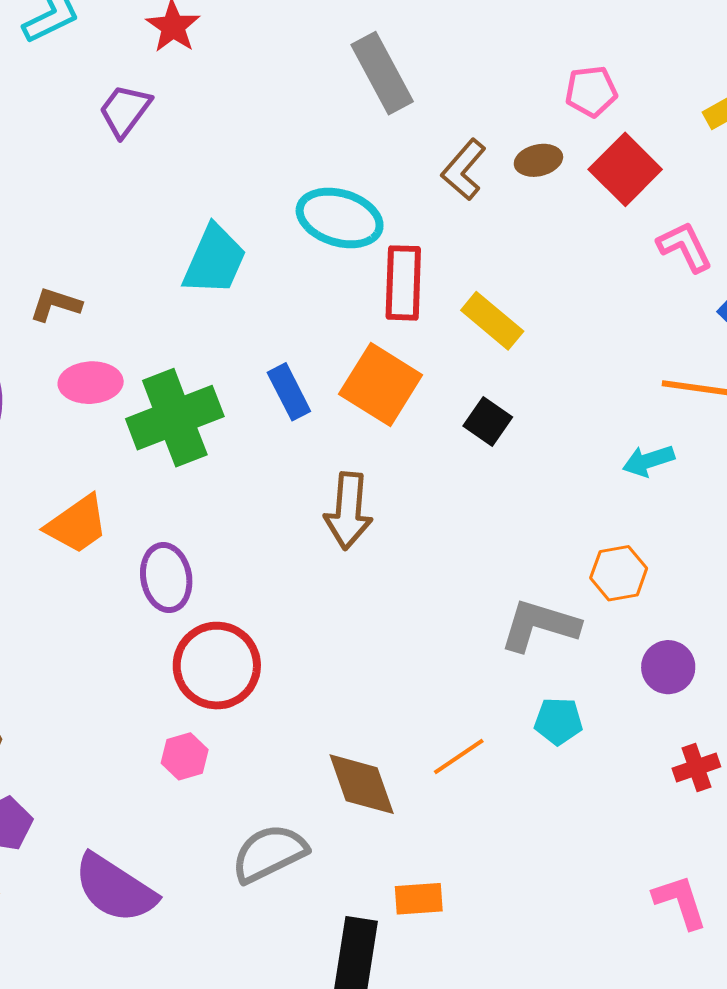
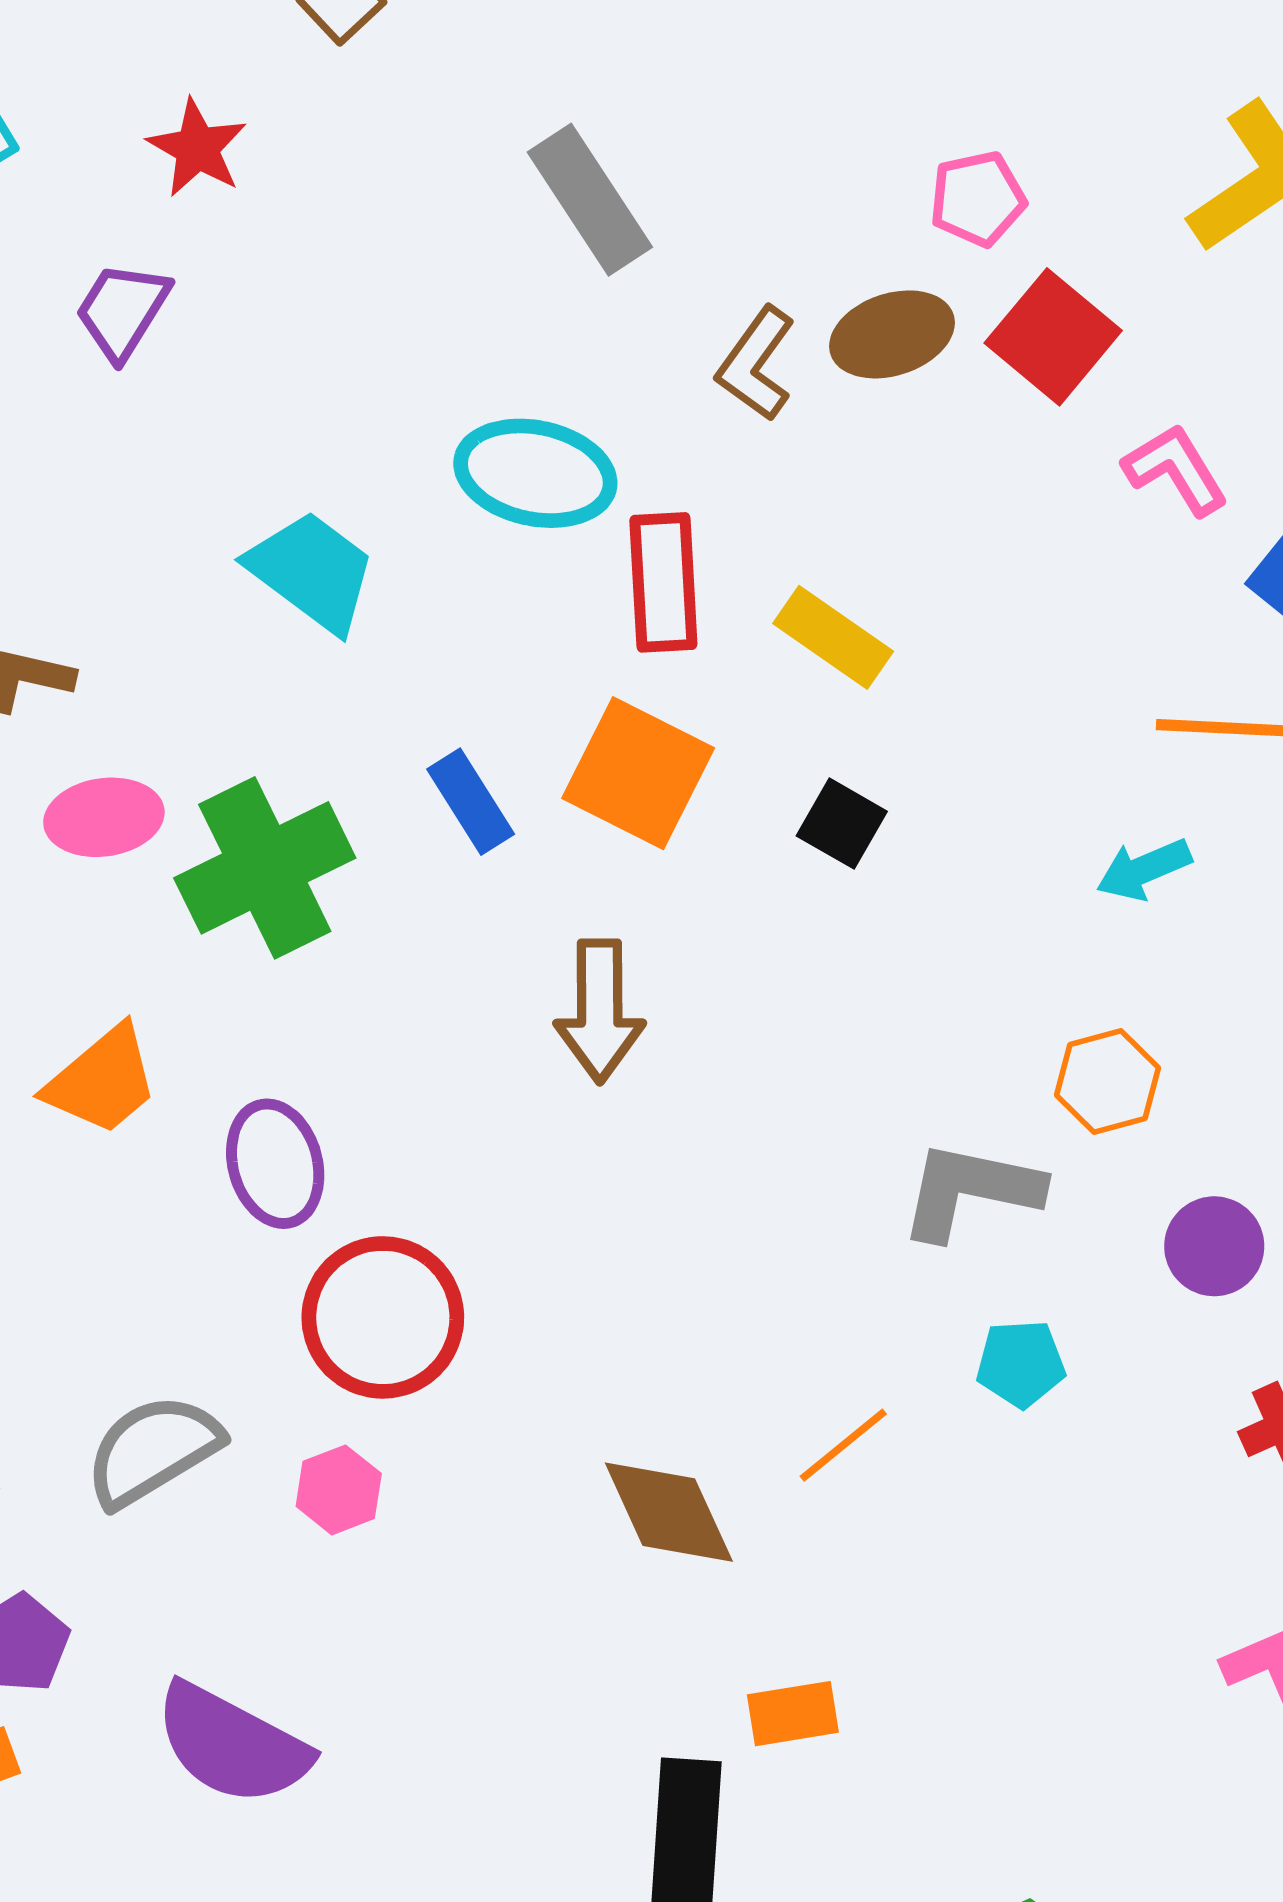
brown ellipse: (538, 160) -> (892, 334), size x1.4
cyan trapezoid: (214, 260) -> (312, 571), turned -72
gray semicircle: (269, 853) -> (153, 1450), moved

